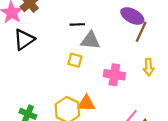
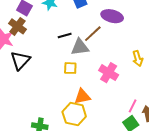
brown line: (141, 32) -> (93, 34), moved, turned 36
pink cross: (114, 75) -> (109, 73), turned 36
orange triangle: (86, 103) -> (82, 96), moved

